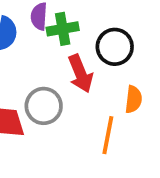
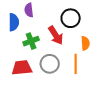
green cross: (63, 29) -> (31, 41), moved
gray circle: (44, 106) -> (50, 64), moved

